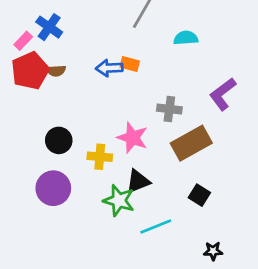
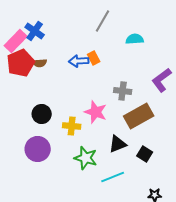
pink rectangle: (23, 41) -> (16, 41), size x1.6
orange rectangle: (130, 64) -> (94, 58), turned 48
black triangle: (138, 181) -> (118, 144), moved

